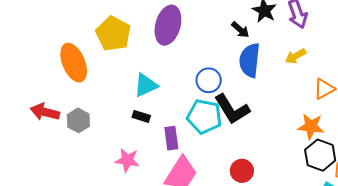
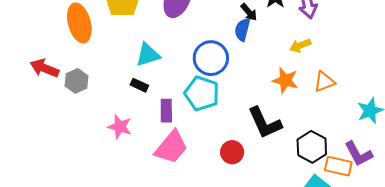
blue semicircle: (250, 60) -> (242, 30), moved, size x0.7
blue circle: (209, 80) -> (211, 58), size x1.4
black L-shape: (232, 109) -> (265, 123), moved
orange star: (311, 126) -> (285, 80), moved

